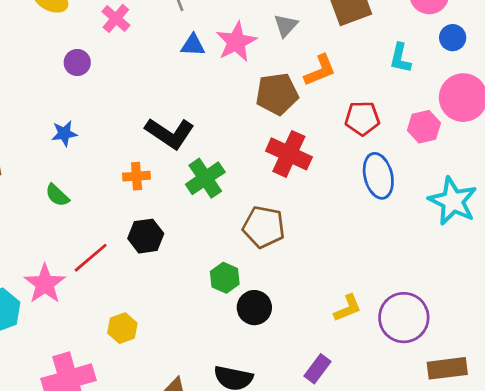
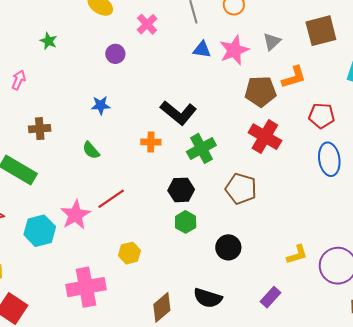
black hexagon: (146, 236) -> (181, 190), moved
green hexagon: (225, 278) -> (186, 222), moved

